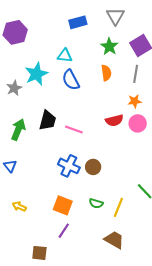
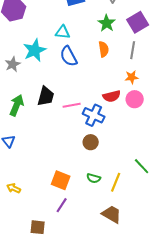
pink line: (74, 130) -> (72, 105), turned -30
blue cross: (69, 166) -> (94, 115), moved
yellow arrow: (19, 206) -> (14, 188), moved

